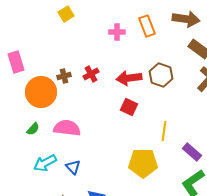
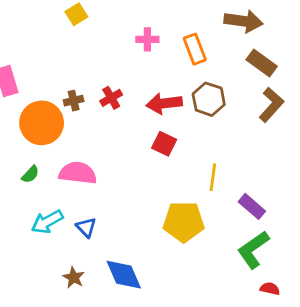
orange rectangle: (147, 26) -> (195, 49), moved

